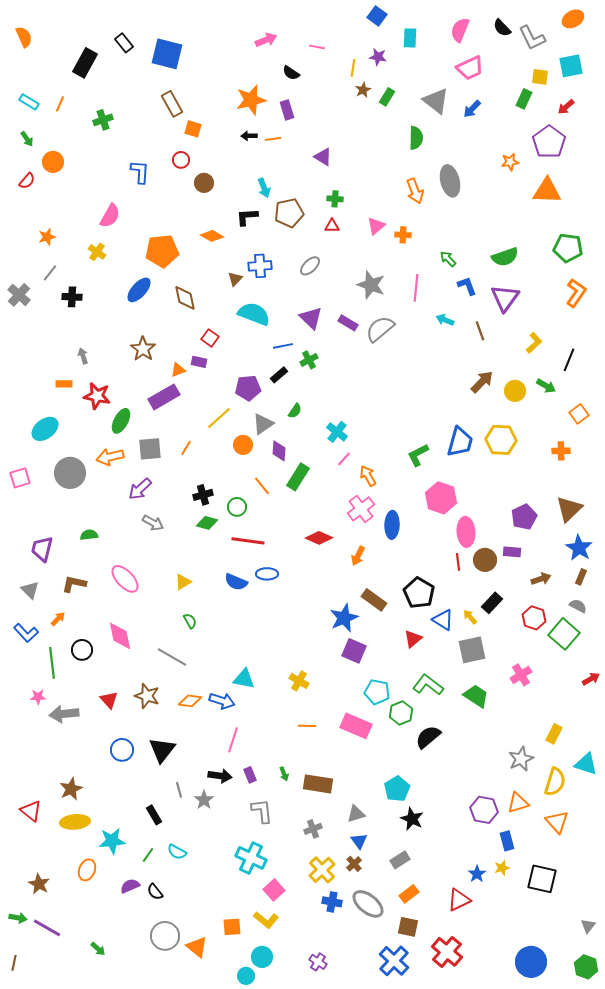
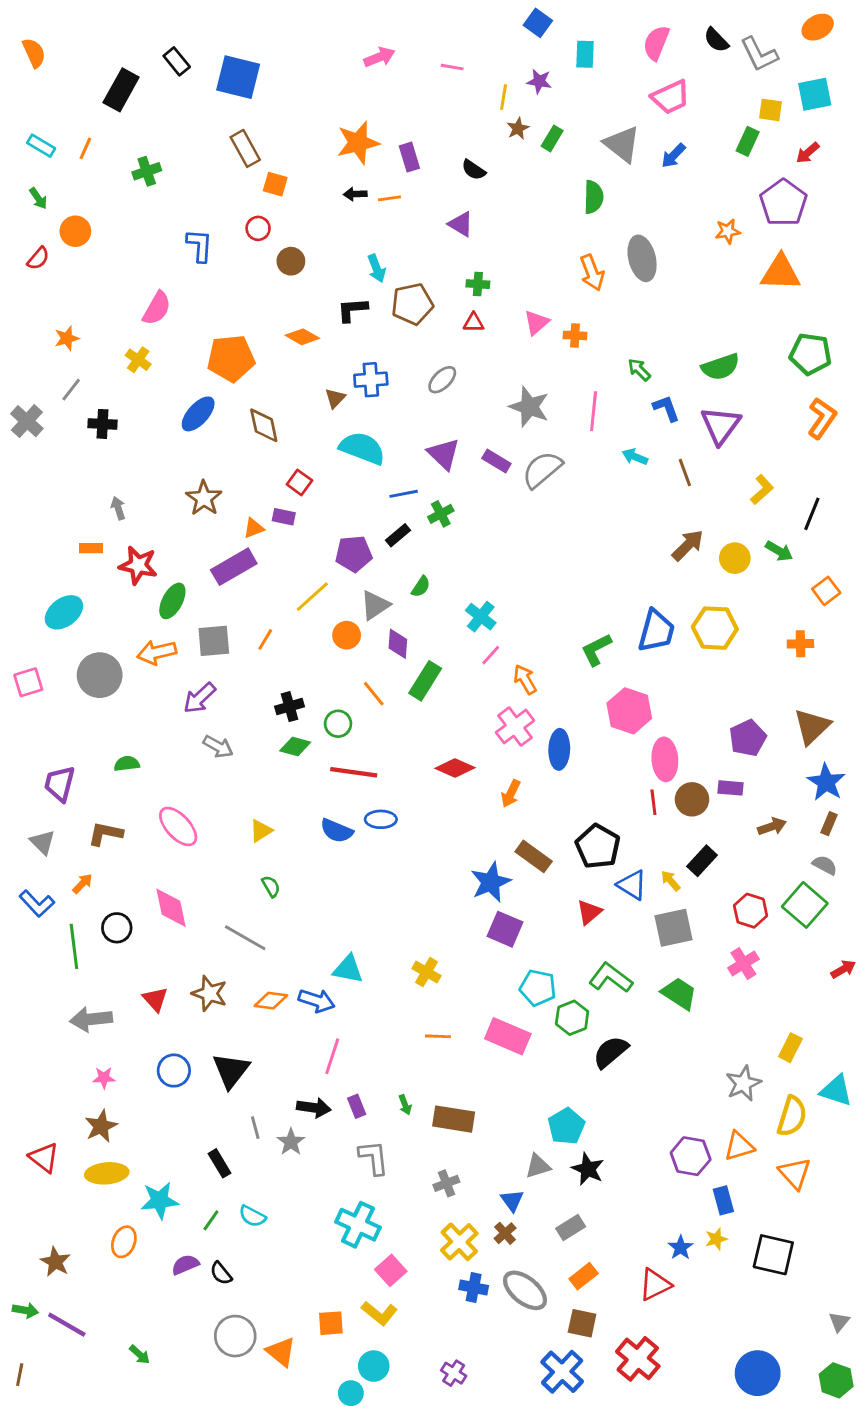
black semicircle: (291, 73) -> (474, 170), moved
red hexagon: (534, 618) -> (751, 911), moved
pink star: (38, 697) -> (104, 1078), moved
gray triangle: (356, 814) -> (538, 1166), moved

